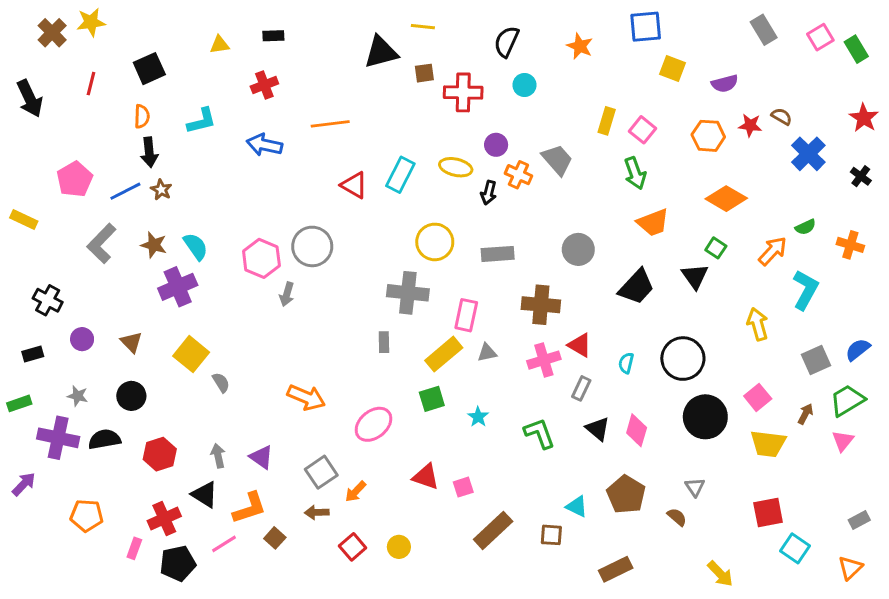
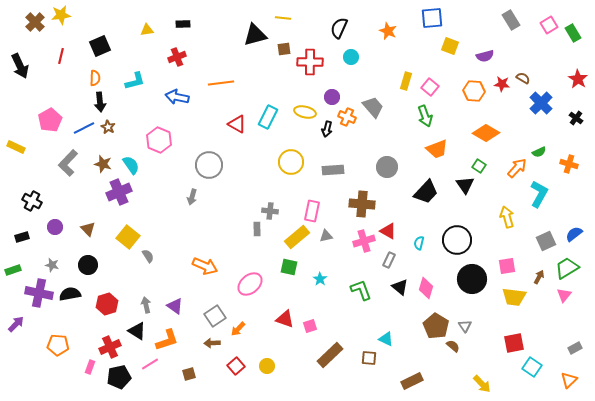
pink hexagon: (261, 258) -> (159, 140), moved
gray cross: (408, 293) -> (270, 211), moved, size x0.6
pink square: (758, 397) -> (507, 266), turned 30
green square: (432, 399) -> (289, 267), turned 30
brown pentagon: (626, 495) -> (436, 326), moved
brown square: (275, 538) -> (189, 374), moved, turned 32

